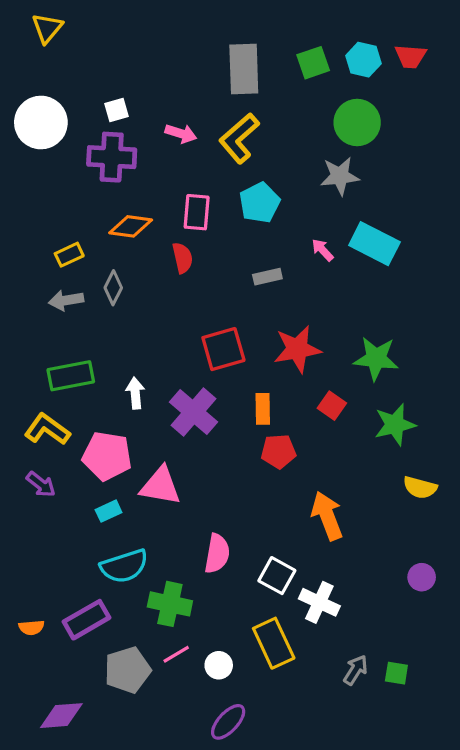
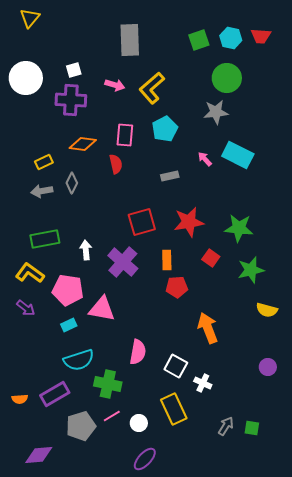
gray rectangle: (244, 69) -> (130, 40), moved
white cross: (319, 602) -> (203, 383), size x0.7

